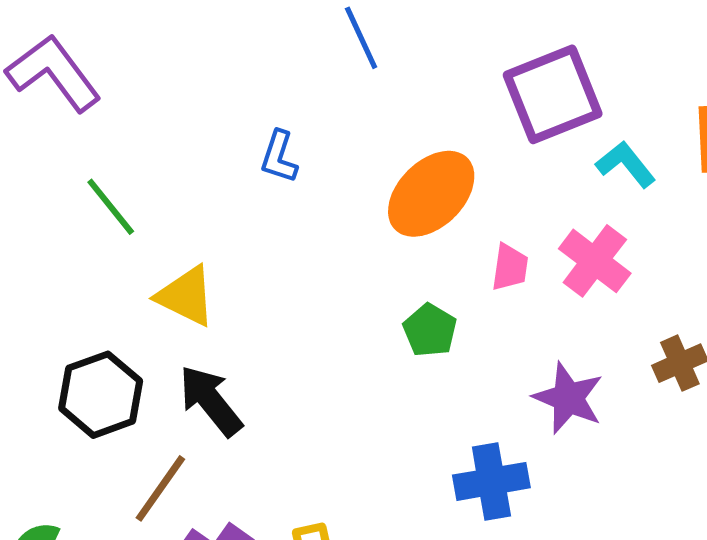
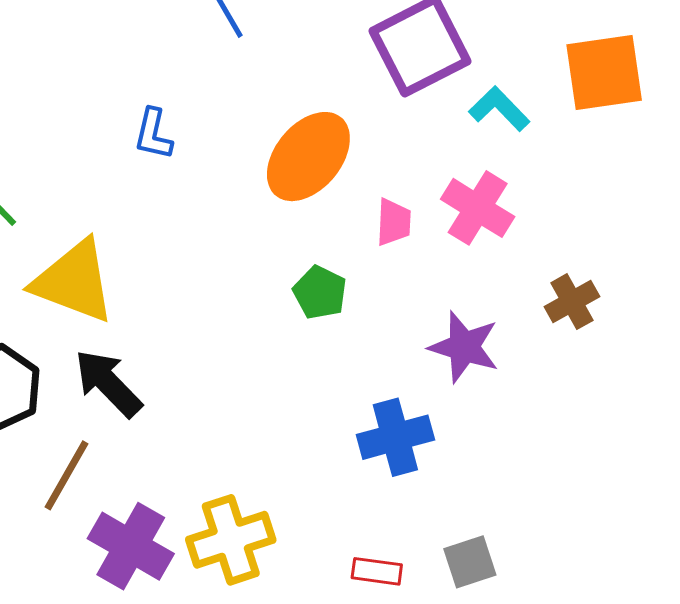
yellow triangle: (186, 296) -> (74, 281), size x1.4

